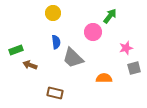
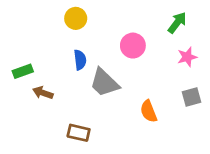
green arrow: (110, 16) -> (177, 23), moved
pink star: (126, 48) -> (187, 57), moved
orange semicircle: (104, 78) -> (149, 111), turned -112

